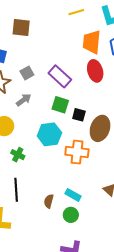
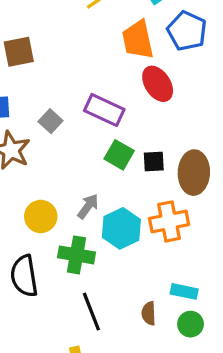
gray arrow: (24, 100) -> (88, 206), moved
green square: (60, 105) -> (119, 155), turned 30
cyan hexagon: (49, 134) -> (121, 228), moved
green cross: (18, 155) -> (76, 255), size x1.5

